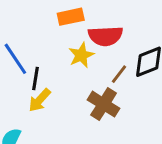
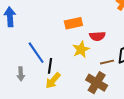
red semicircle: (105, 36) -> (97, 36), size x0.7
brown line: (119, 74) -> (107, 62), turned 40

